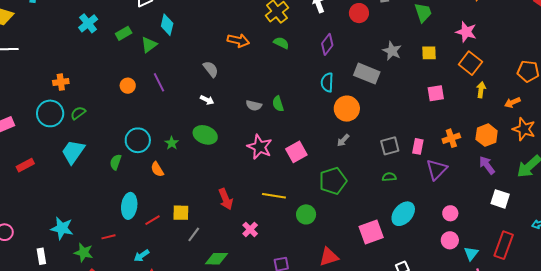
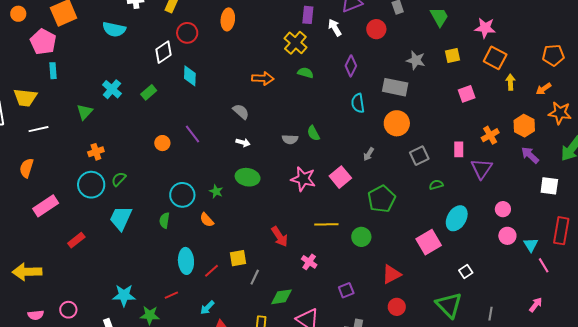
green triangle: (149, 45) -> (85, 112), moved
orange circle: (347, 109) -> (397, 123), moved
gray arrow: (343, 140) -> (369, 154), moved
gray square: (390, 146) -> (419, 156), moved

